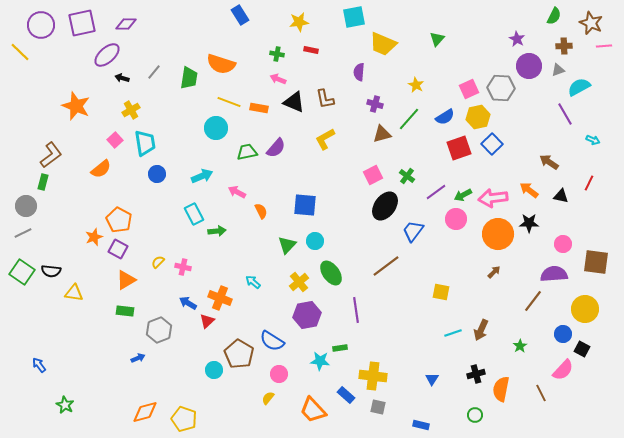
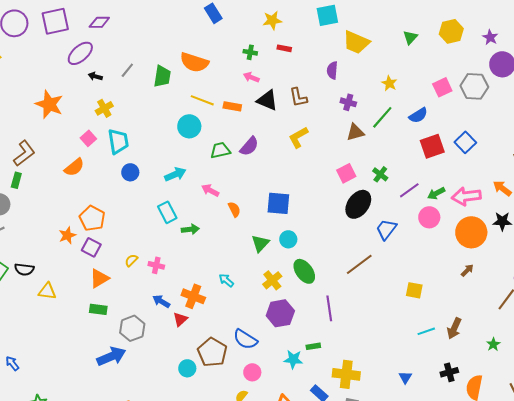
yellow hexagon: (478, 117) -> (451, 31), moved
blue arrow: (138, 358) -> (111, 356), size x2.0

